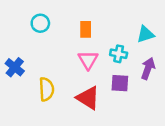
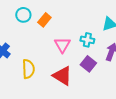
orange rectangle: (86, 29) -> (44, 20), moved, turned 40
purple square: (120, 83) -> (88, 64), turned 35

